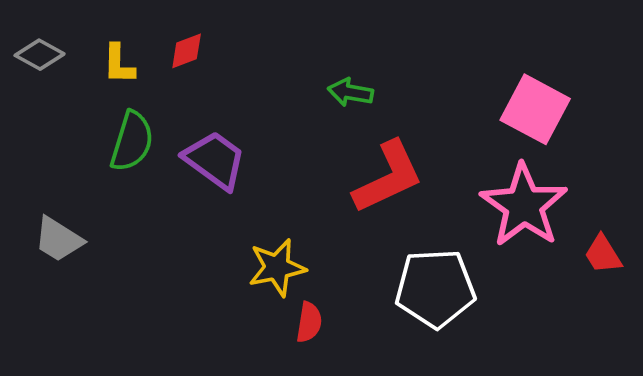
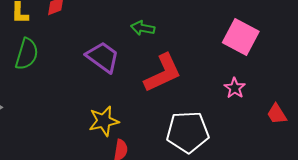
purple trapezoid: (215, 160) -> (103, 57), moved
pink star: (524, 205) -> (235, 88), size x0.5

